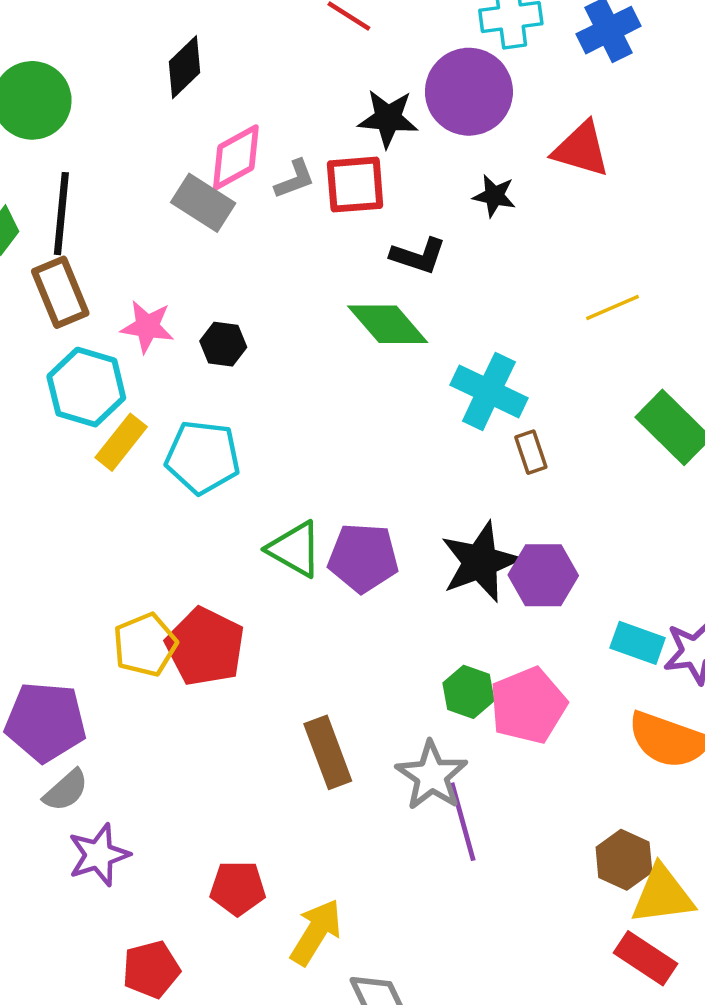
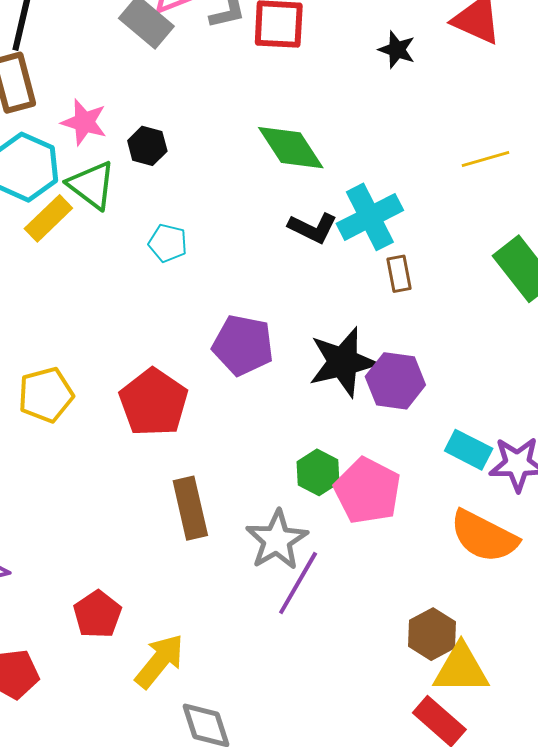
black L-shape: (418, 256) -> (313, 228), moved
cyan cross: (489, 391) -> (370, 217), turned 30
cyan pentagon: (203, 457) -> (168, 243), moved, size x0.6
green triangle: (295, 549) -> (92, 185), moved
red pentagon: (205, 647) -> (154, 402), moved
pink pentagon: (528, 705) -> (368, 491), turned -30
purple line: (463, 822) -> (298, 583), turned 38
red pentagon: (238, 888) -> (97, 614), turned 30

